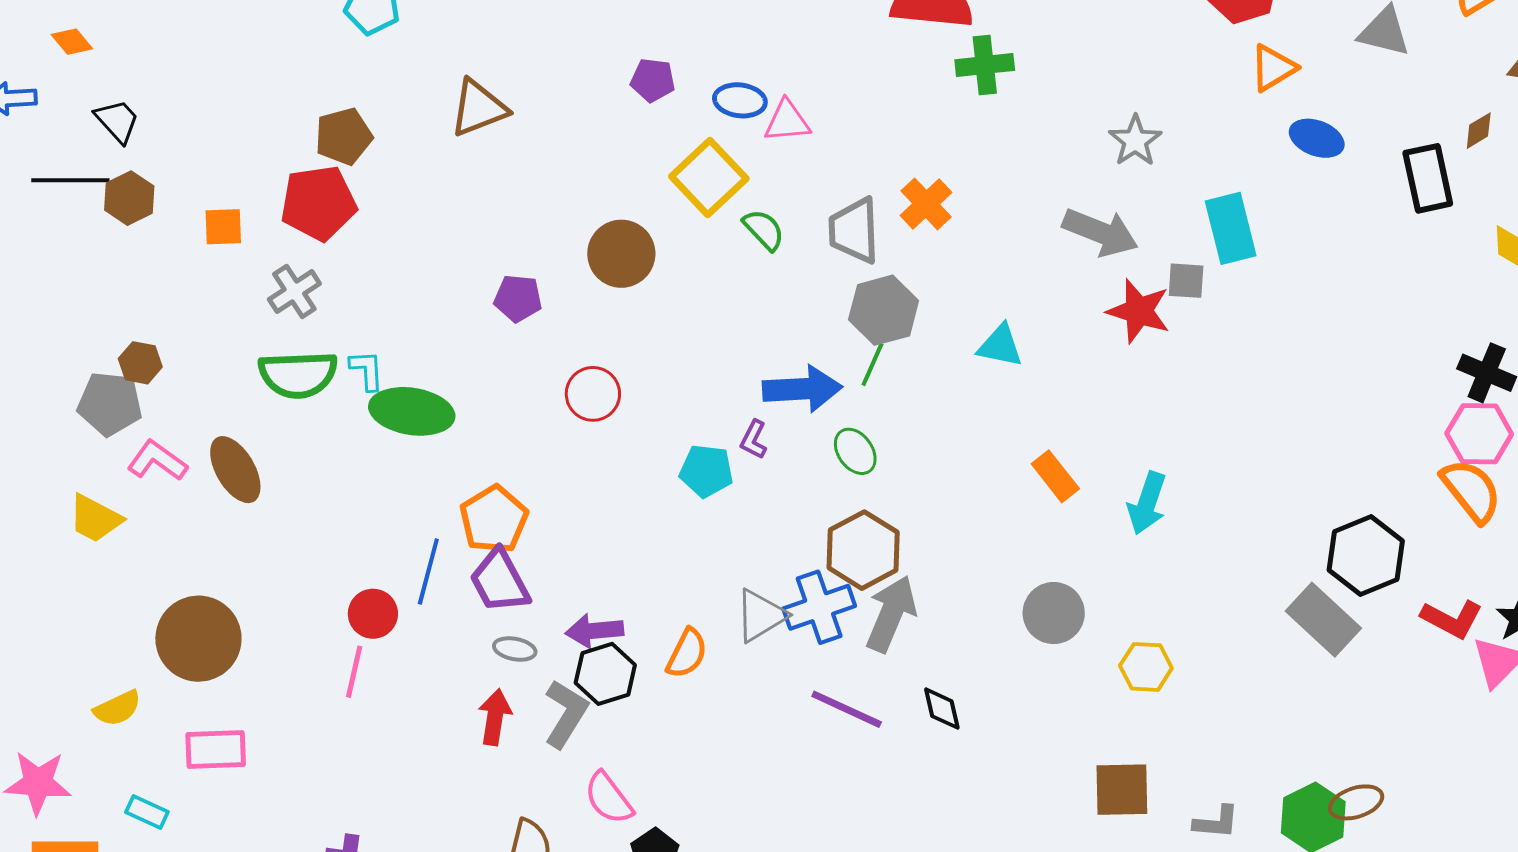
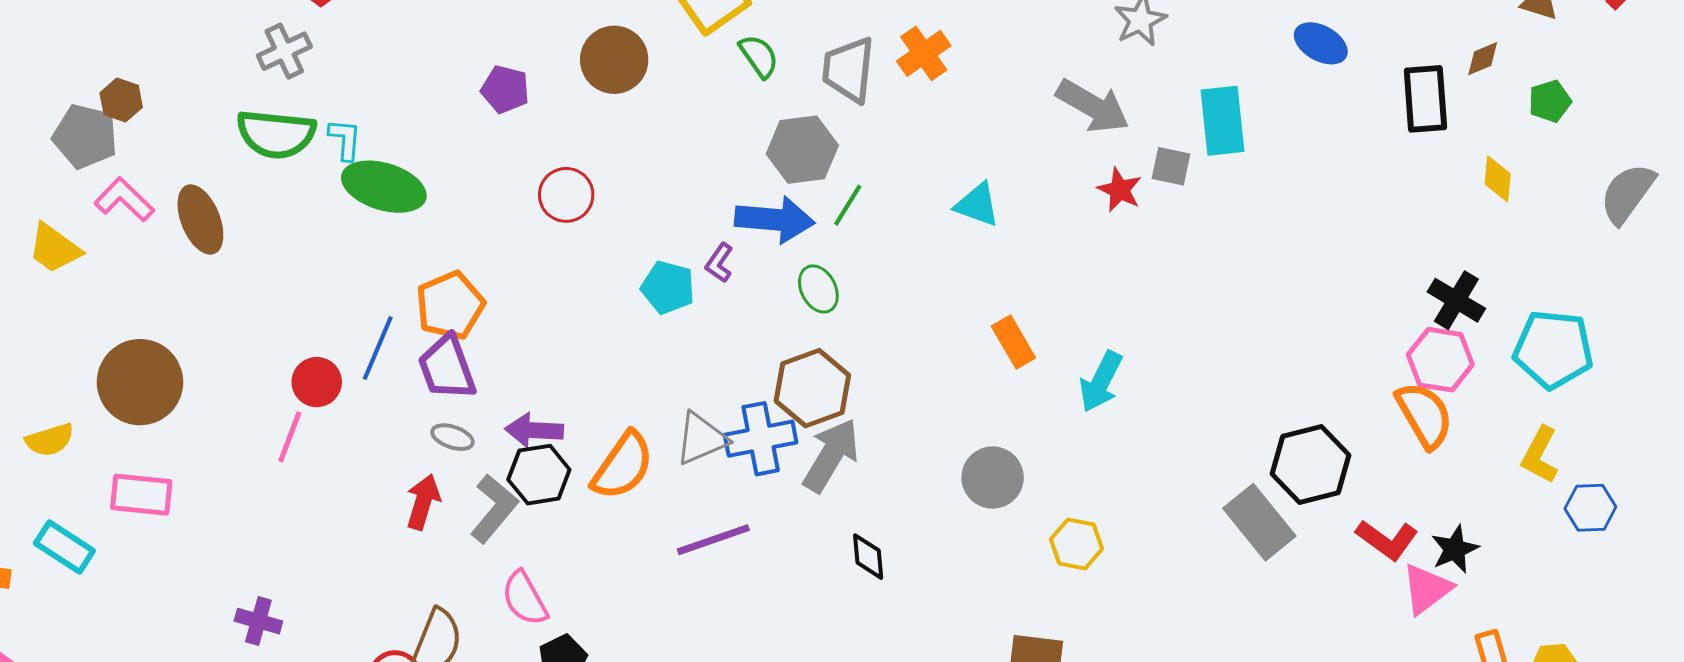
gray hexagon: (884, 310) -> (802, 150), moved
red star: (1139, 311) -> (1120, 190), size x0.7
orange semicircle: (687, 653) -> (623, 466), size x1.4
purple line: (847, 709) -> (713, 540), moved, turned -52
cyan rectangle: (147, 812) -> (64, 547), size x1.4

